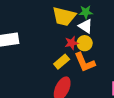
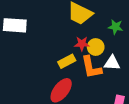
green star: (86, 12) -> (115, 27), moved
white triangle: (86, 26) -> (112, 63), moved, turned -42

